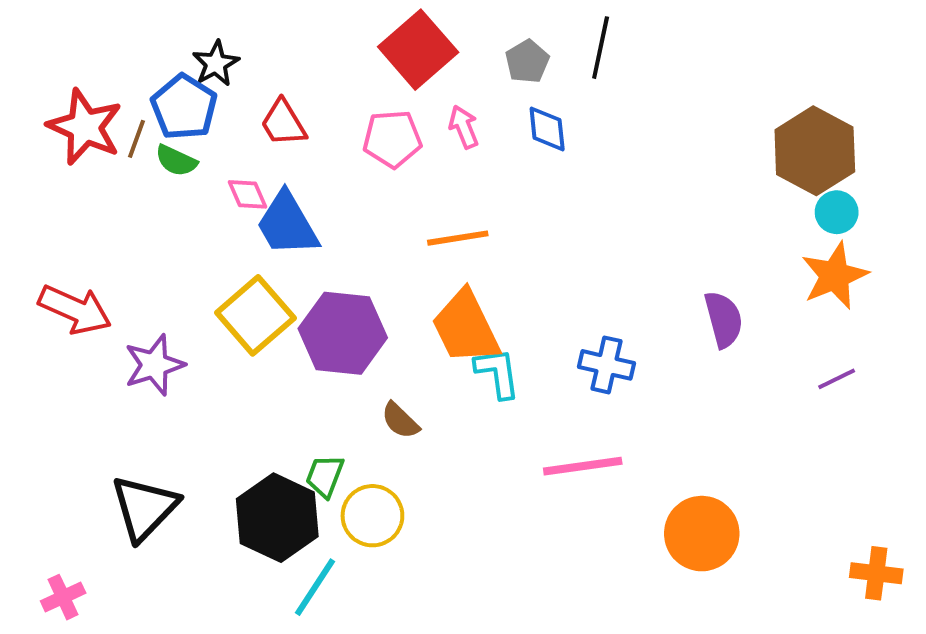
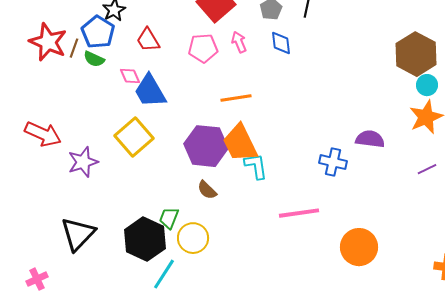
purple semicircle: (724, 319) -> (370, 139), turned -68
purple hexagon: (343, 333) -> (206, 146), moved
blue cross: (607, 365) -> (333, 162), moved

